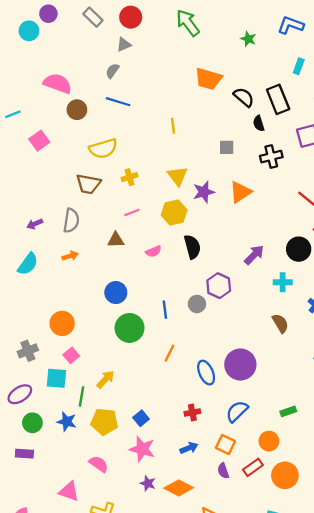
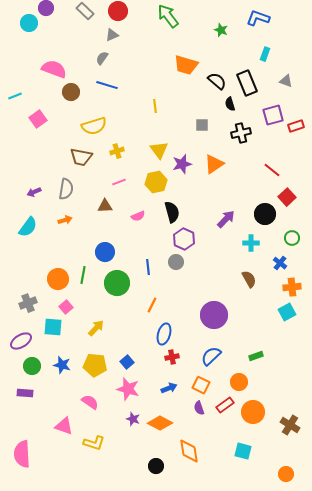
purple hexagon: (219, 286) -> (184, 239), moved
blue ellipse: (206, 373) -> (164, 334), moved, turned 40
green line: (82, 397) -> (83, 275), moved

